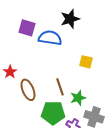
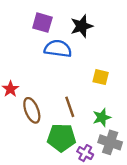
purple square: (27, 28) -> (42, 23), moved
green star: (78, 98) -> (102, 117), moved

